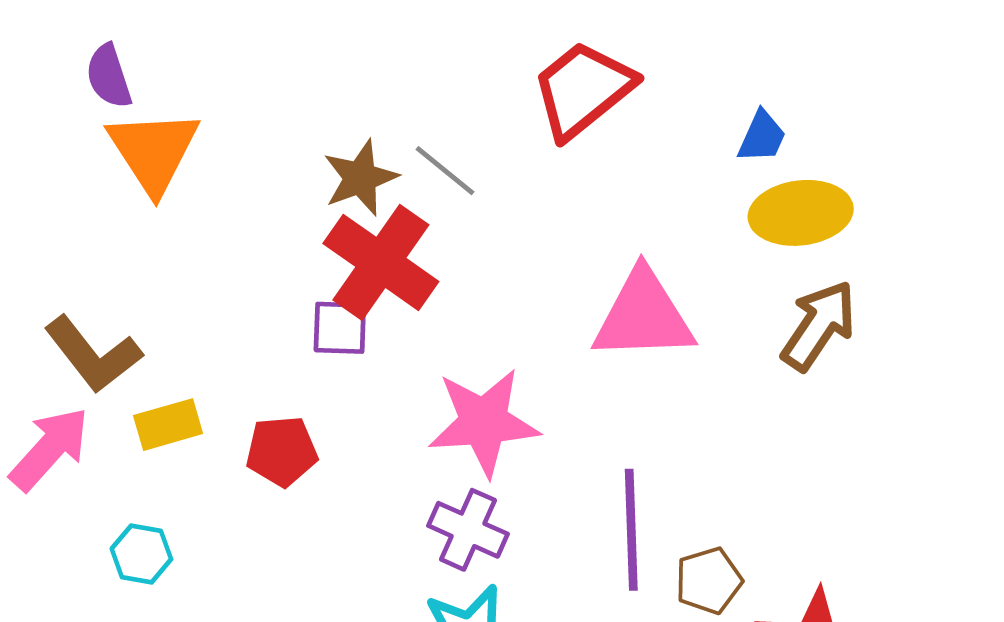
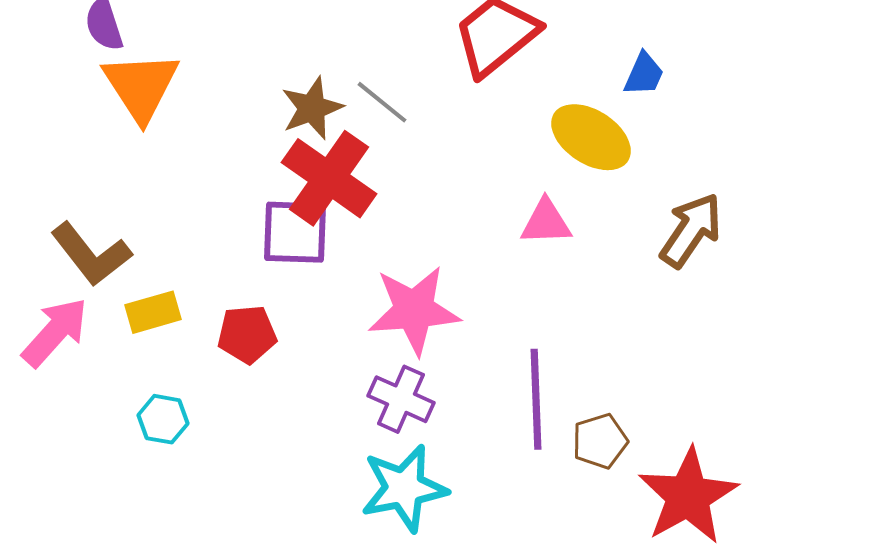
yellow ellipse: (801, 213) -> (591, 137), moved, turned 40
pink triangle: (643, 316) -> (546, 222), size x0.6
purple square: (340, 328) -> (295, 232), size x1.4
cyan hexagon: (141, 554) -> (163, 419), moved

